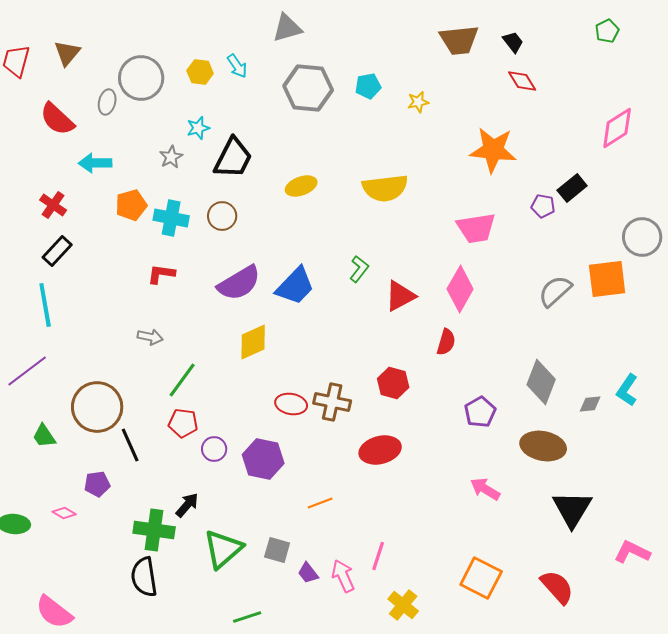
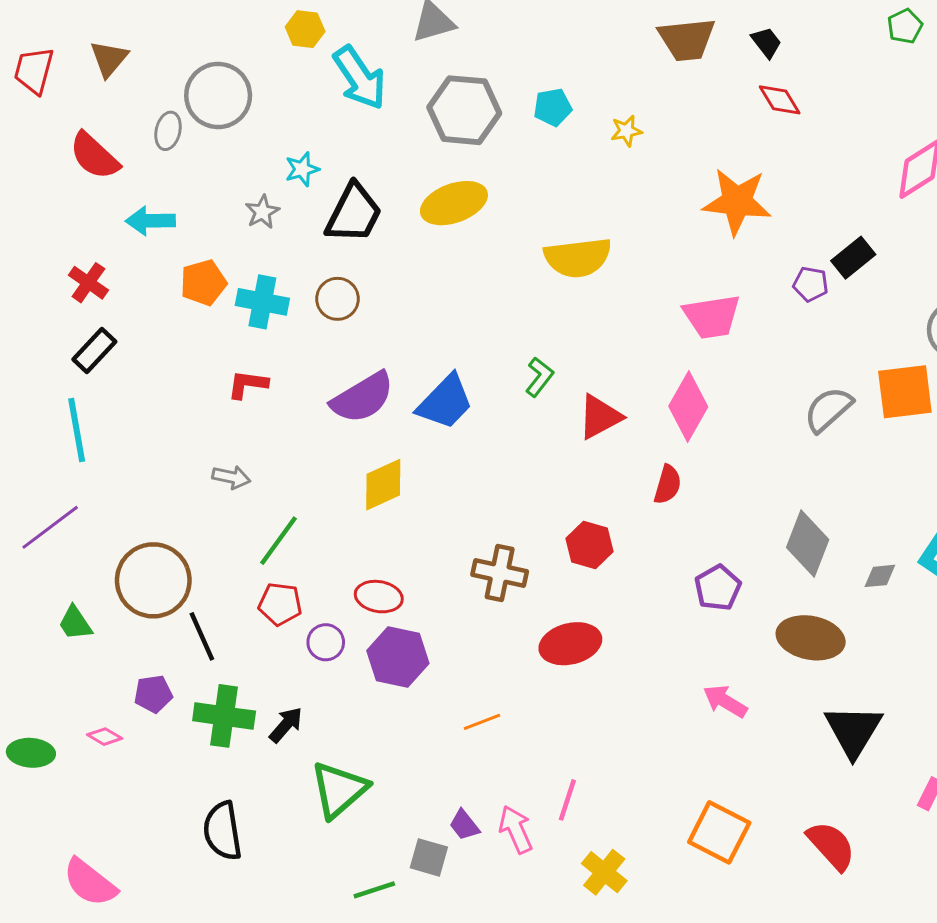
cyan arrow: (237, 66) -> (360, 78), size x1.8
yellow hexagon: (200, 72) -> (305, 29), moved
yellow ellipse: (301, 186) -> (454, 203), moved, size x1.4
red ellipse: (291, 404) -> (379, 597), moved
green cross: (154, 530) -> (224, 716), moved
gray square: (277, 550) -> (429, 857), moved

